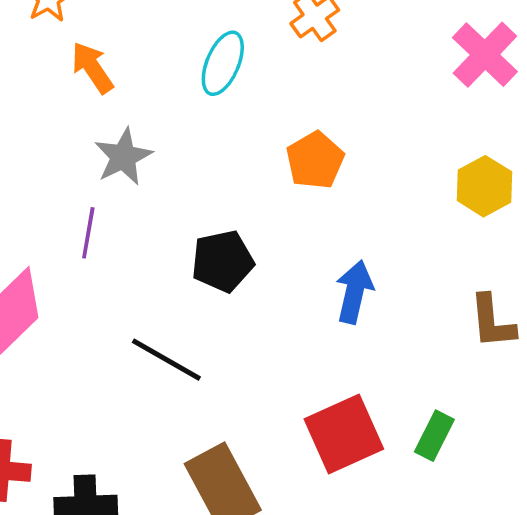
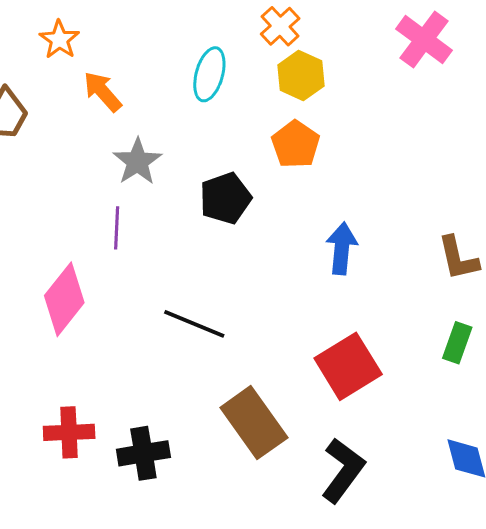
yellow hexagon: (484, 186) -> (301, 76), moved
black pentagon: (223, 261) -> (225, 198), moved
green rectangle: (434, 436) -> (457, 343), moved

